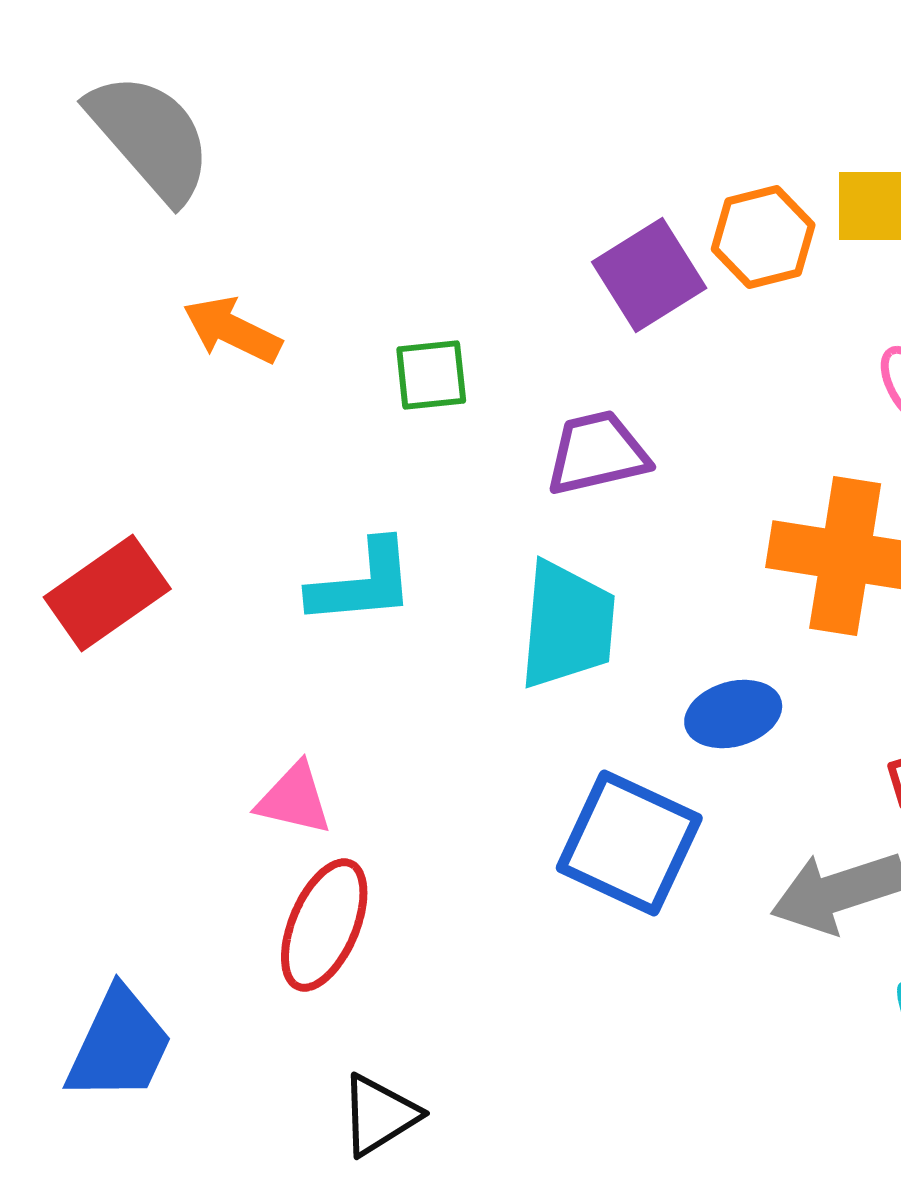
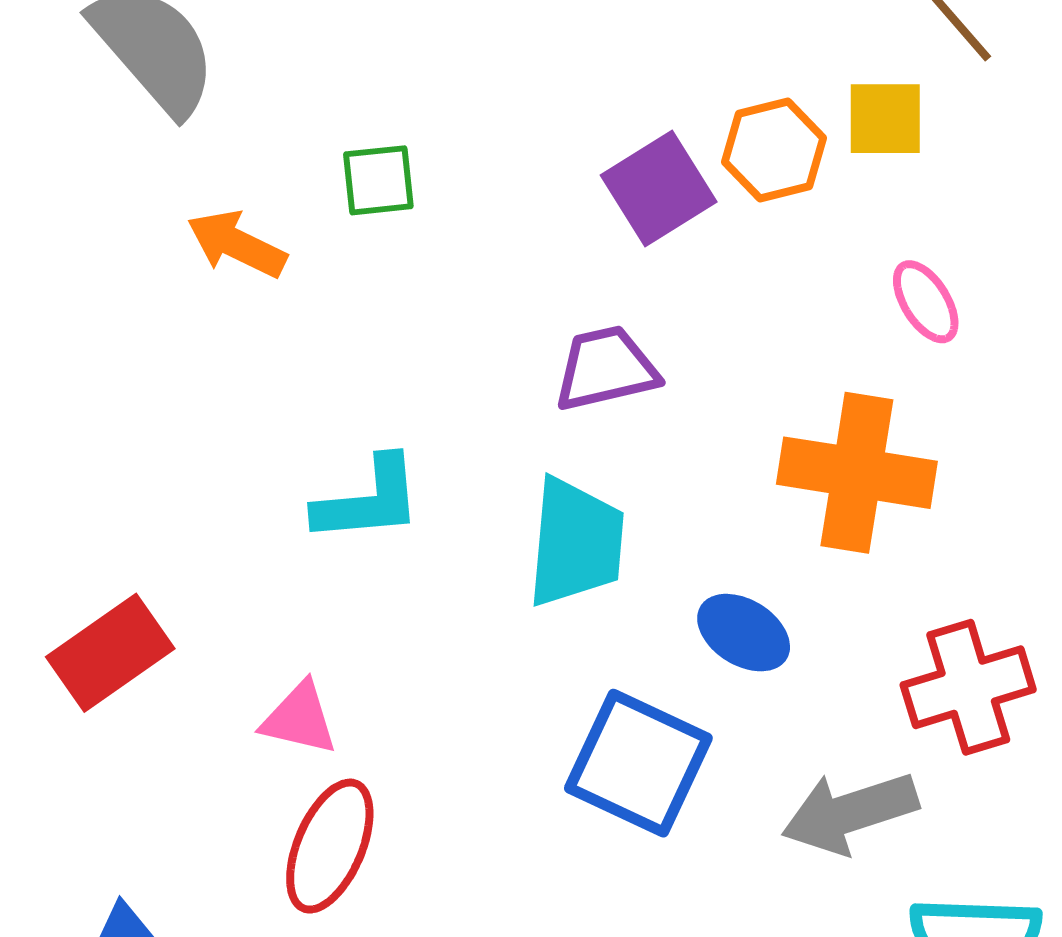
green square: (431, 375) -> (378, 180), moved
red rectangle: (107, 593) -> (110, 653), moved
blue ellipse: (733, 714) -> (744, 633), turned 48

